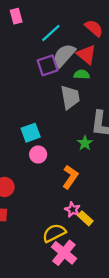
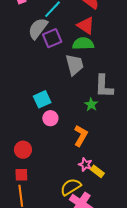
gray semicircle: (64, 55) -> (38, 28), moved
green semicircle: (82, 74) -> (83, 44), size x1.5

